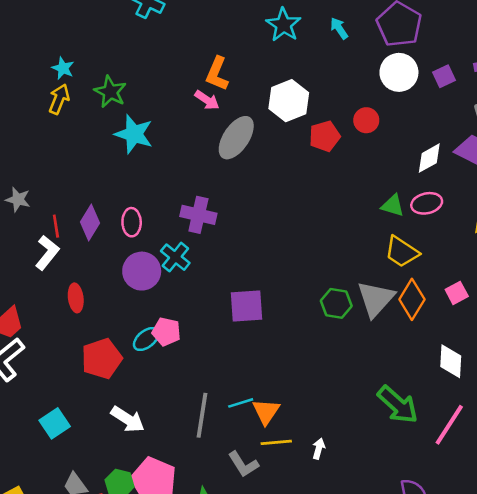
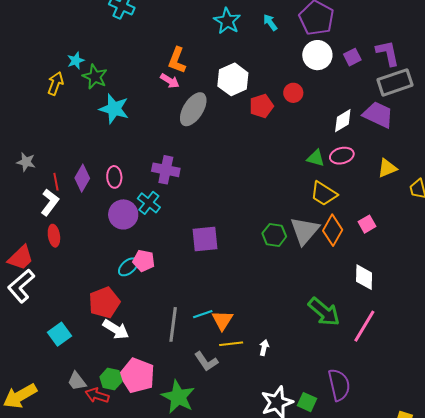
cyan star: (63, 68) -> (76, 61), moved, turned 30
red ellipse: (76, 298) -> (54, 236), moved
red pentagon: (102, 359) -> (104, 303), moved

